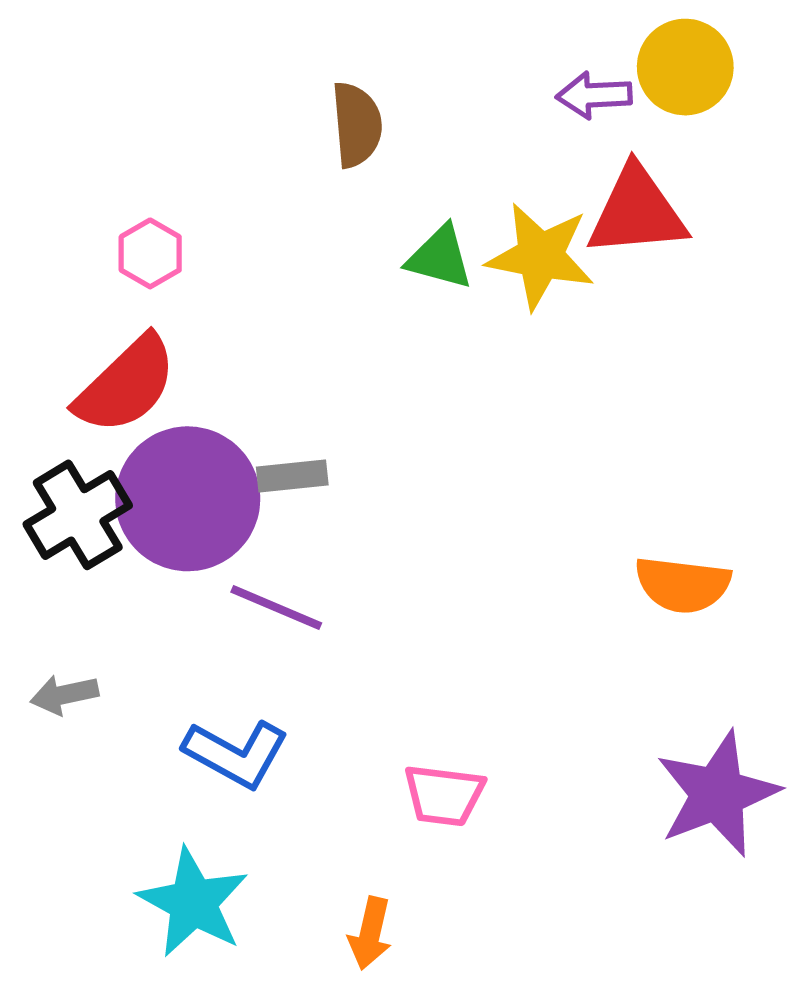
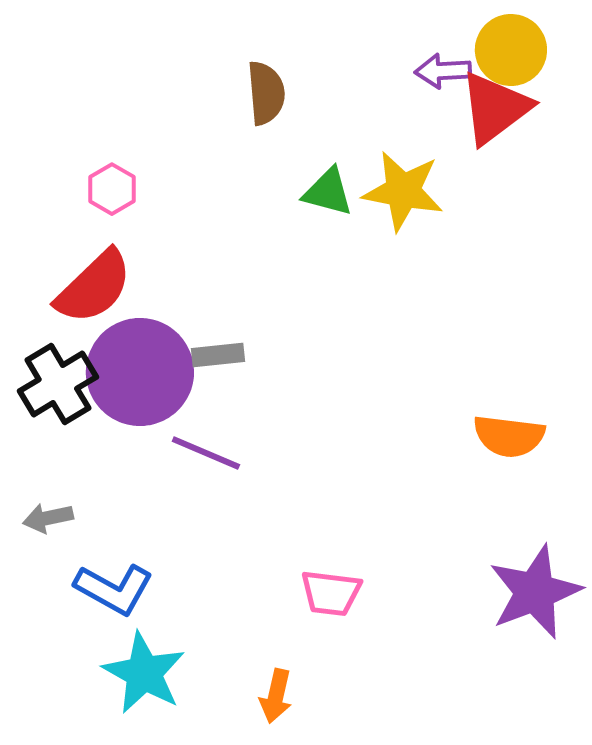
red triangle: (637, 212) -> (495, 108), moved, turned -32
blue L-shape: (236, 754) -> (114, 589), moved

